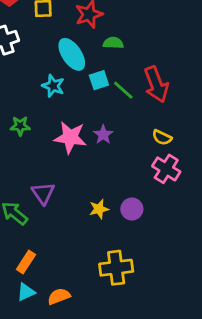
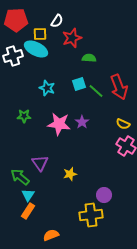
cyan ellipse: (72, 54) -> (36, 49), moved, turned -30
yellow star: (99, 209) -> (70, 174), moved
purple circle: (132, 209) -> (104, 195), moved
cyan triangle: (26, 292) -> (28, 195), moved, turned -32

